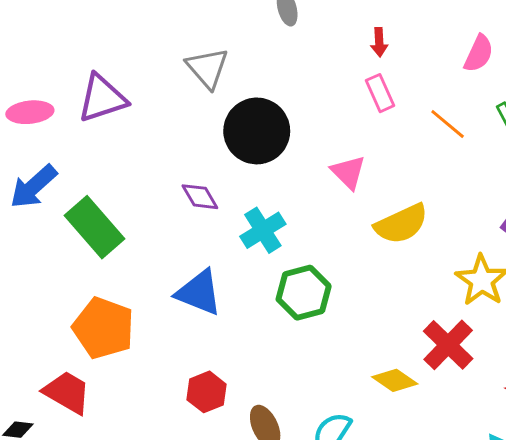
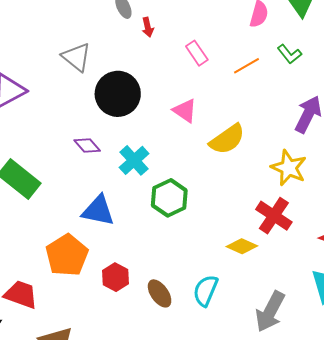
red arrow: (379, 42) -> (148, 27), moved
orange line: (448, 124) -> (246, 66), turned -60
orange pentagon: (103, 328) -> (67, 255), moved, turned 30

